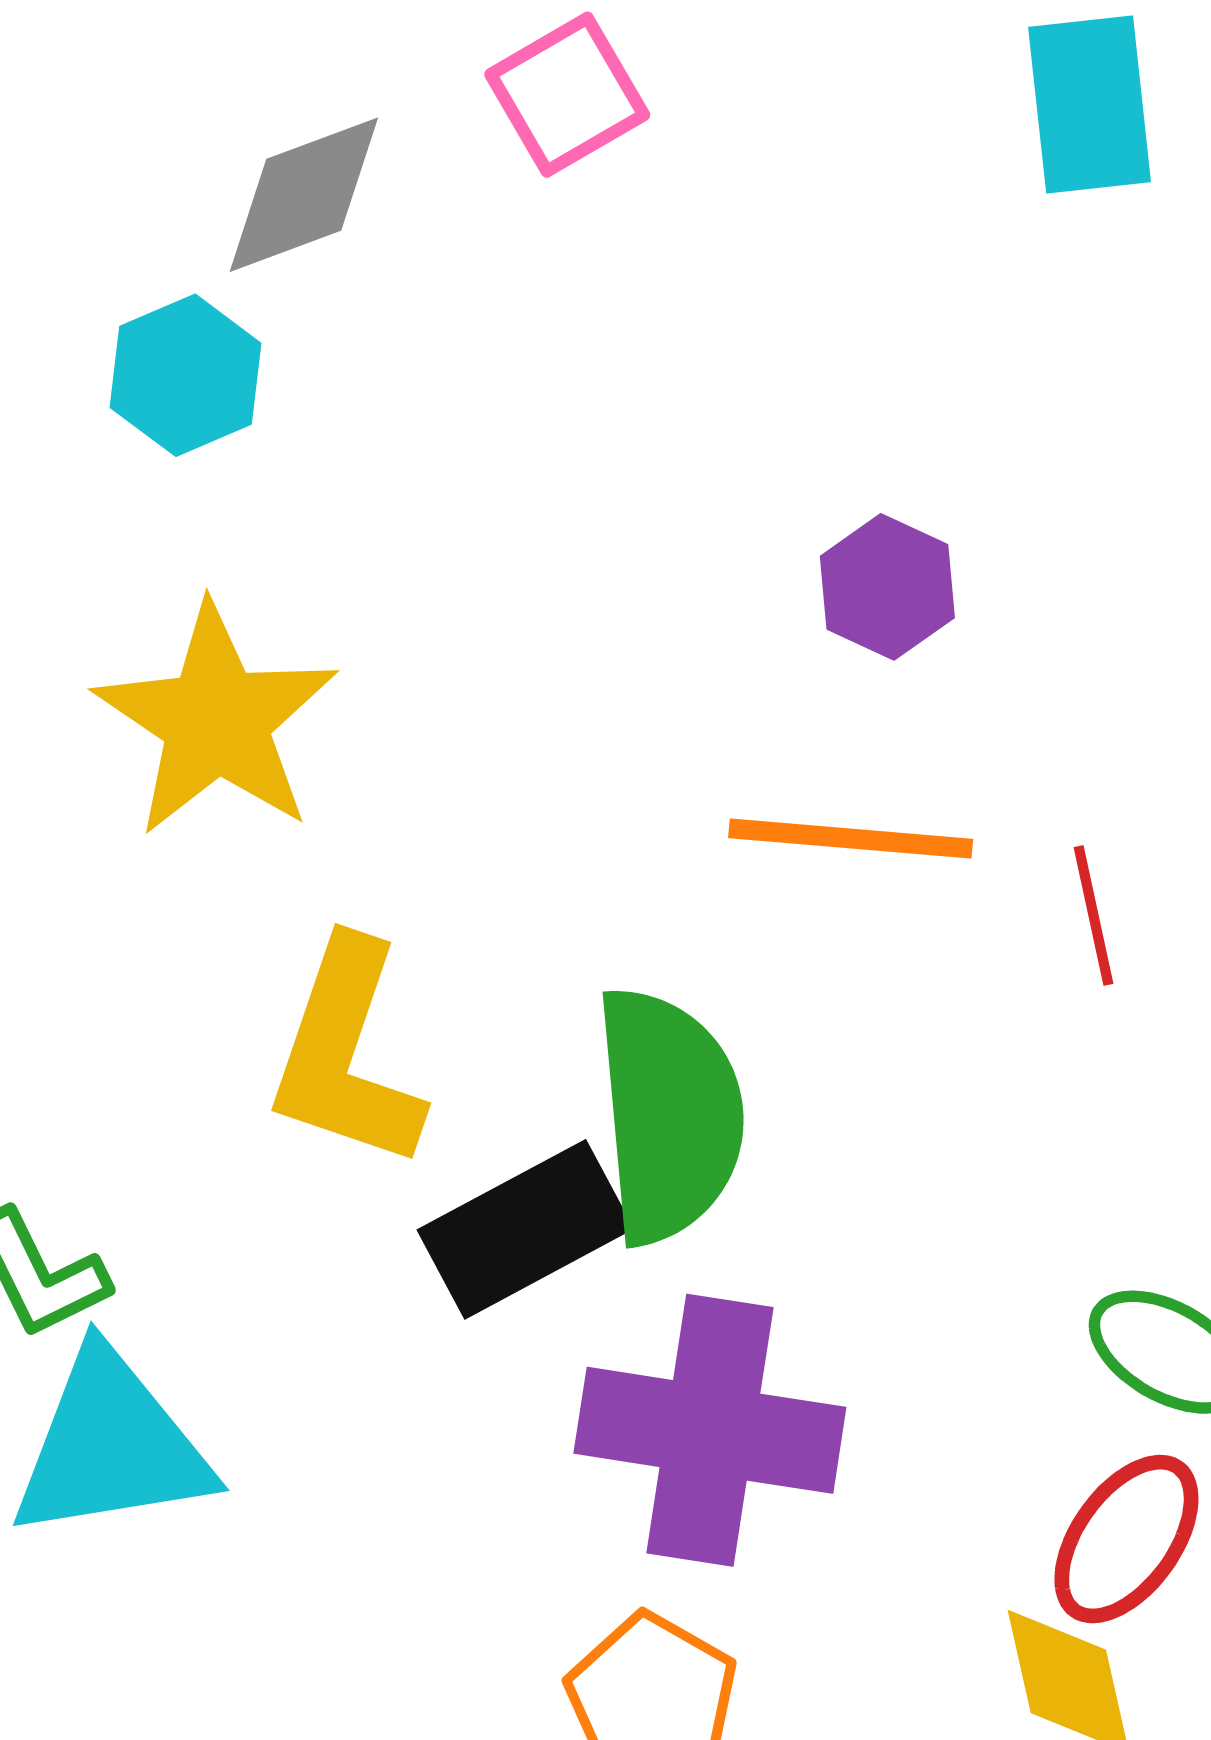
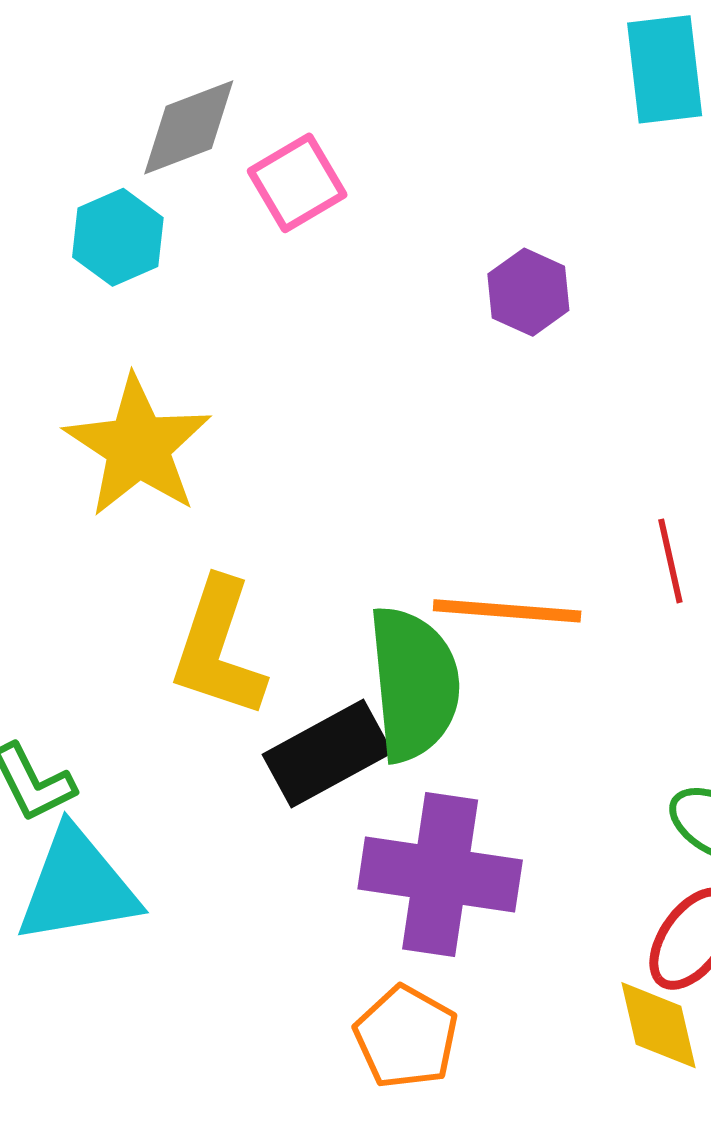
pink square: (567, 95) -> (297, 183), moved
purple hexagon: (887, 587) -> (528, 292), moved
orange line: (851, 838) -> (507, 611), moved

